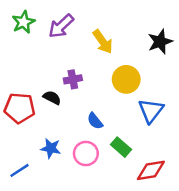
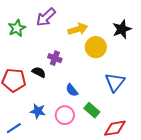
green star: (23, 22) -> (17, 28), moved
yellow arrow: (103, 42) -> (78, 29), turned -72
purple cross: (73, 79) -> (55, 58), turned 32
yellow circle: (126, 79) -> (96, 47), moved

